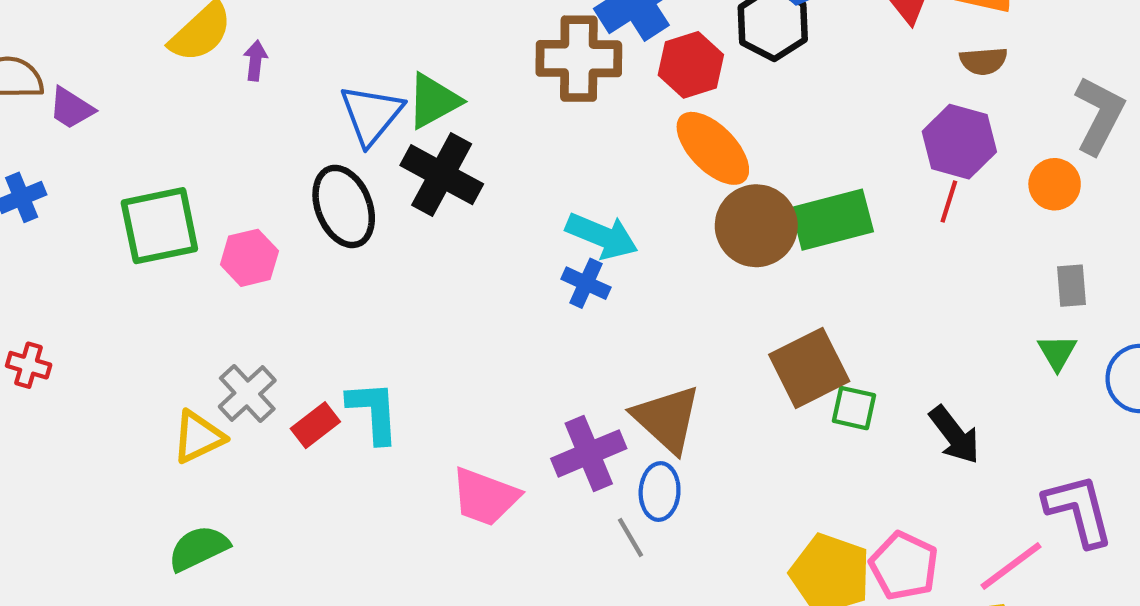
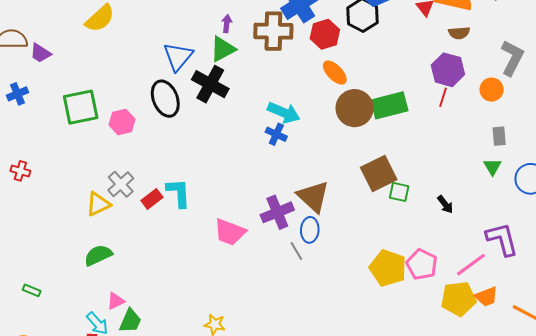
purple arrow: (255, 61) -> (227, 24), moved
green triangle: (434, 101) -> (223, 49), moved
orange ellipse: (713, 148) -> (335, 73), size x0.7
black arrow: (955, 435) -> (445, 204), size x0.7

